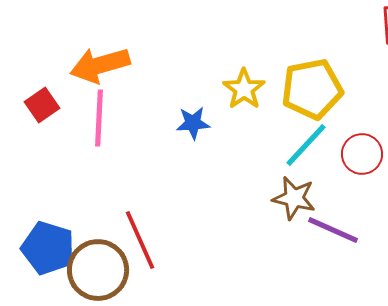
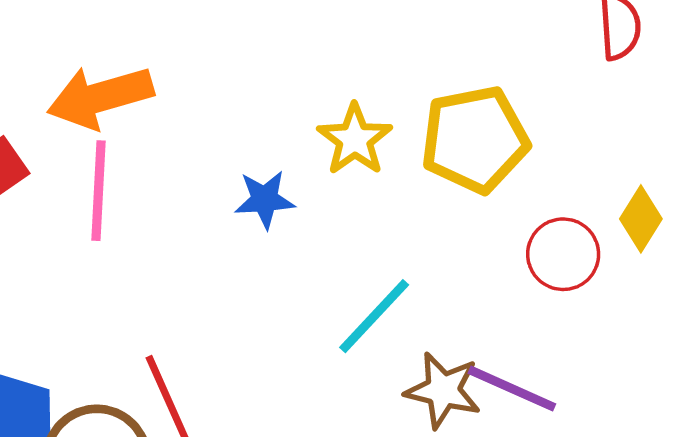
cyan line: (306, 145) -> (374, 316), moved
brown star: (294, 198) -> (443, 390), moved

